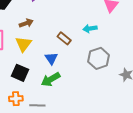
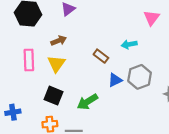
blue triangle: (51, 58) -> (115, 80), moved, turned 40

